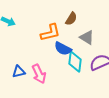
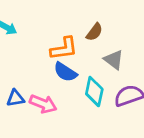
blue semicircle: (63, 49) -> (65, 72), moved
pink arrow: (39, 74) -> (43, 104), turned -48

